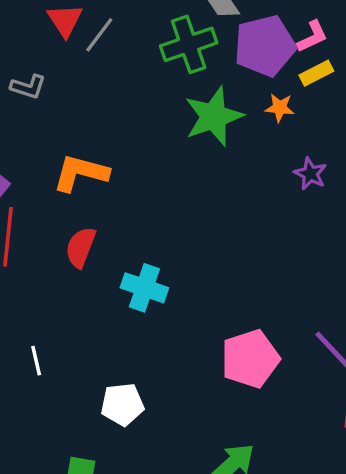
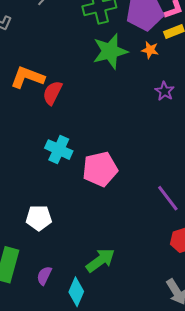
red semicircle: (81, 247) -> (52, 93), moved
pink pentagon: (250, 359) -> (100, 169), moved

